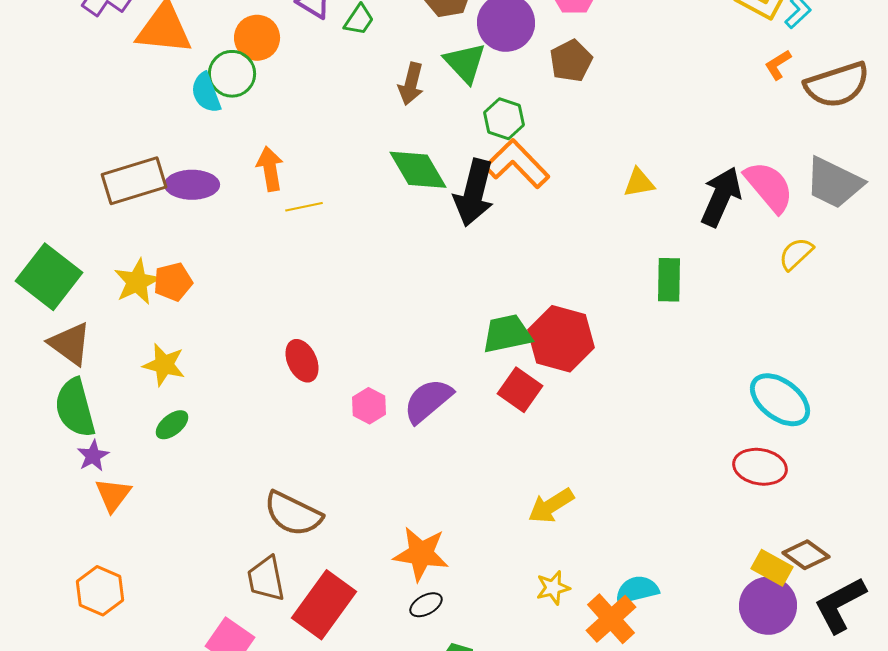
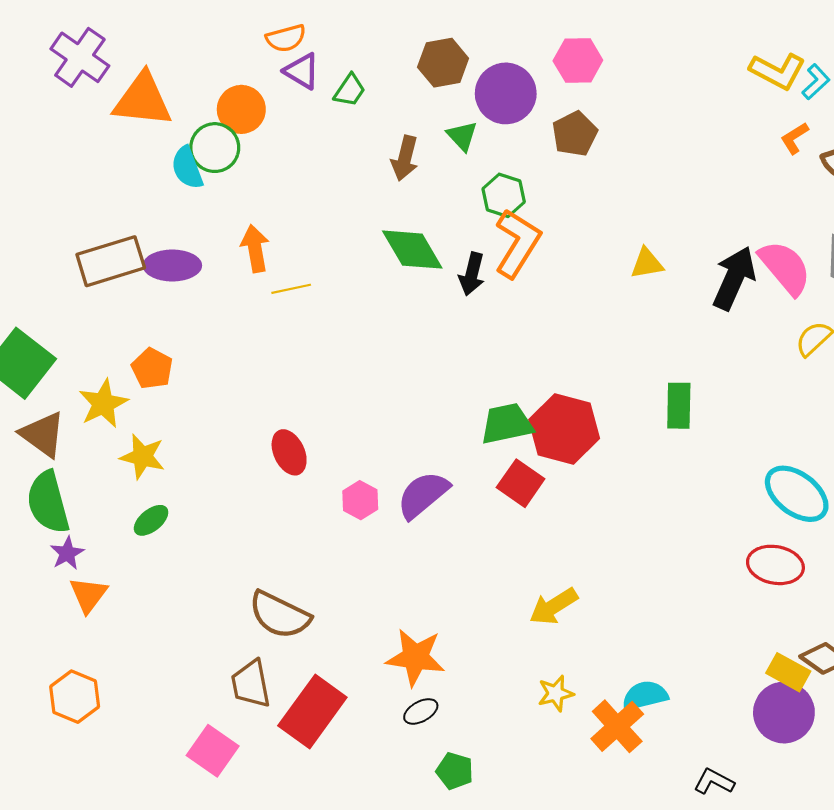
green triangle: (465, 63) -> (462, 136), size x0.7
orange L-shape: (517, 164) -> (517, 243), turned 76
black arrow: (474, 193) -> (472, 274), size x0.6
green rectangle: (669, 280) -> (679, 406), moved
yellow star: (137, 282) -> (103, 404), moved
orange pentagon: (173, 282) -> (152, 368), turned -30

